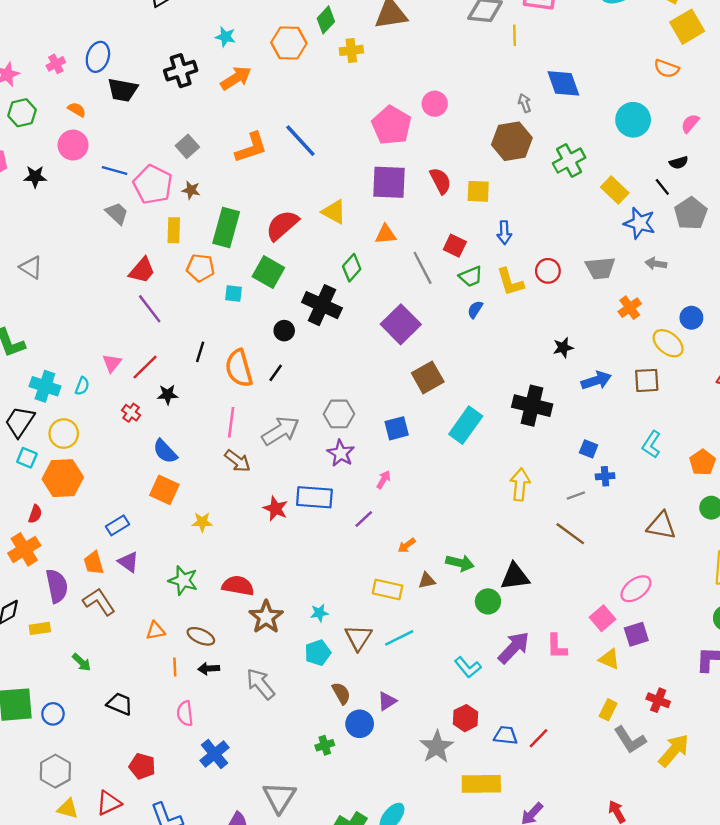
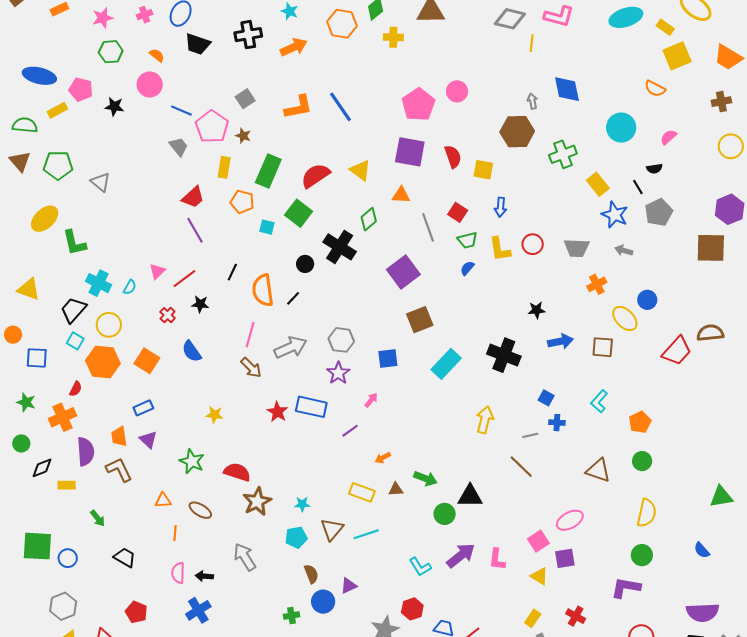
orange square: (164, 490) -> (147, 361), moved
black arrow: (209, 669) -> (204, 576), moved

